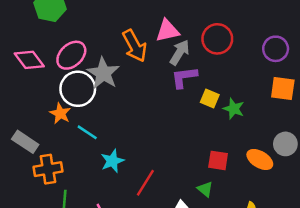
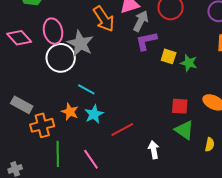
pink ellipse: (71, 55) -> (53, 31), turned -55
orange star: (60, 113) -> (70, 112), moved
cyan line: (87, 132) -> (86, 89), moved
red line: (145, 183) -> (122, 130), turned 35
green triangle: (205, 189) -> (184, 130), moved, size x1.5

